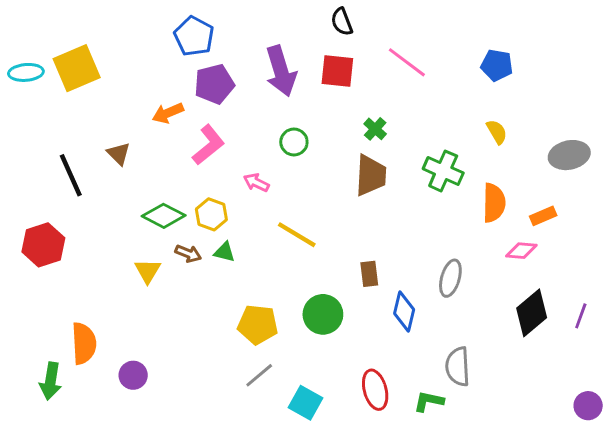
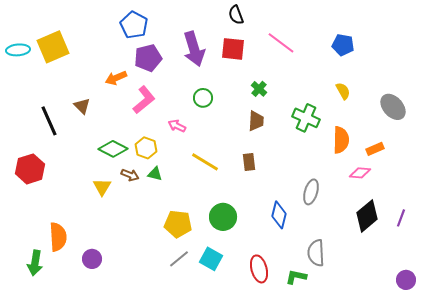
gray ellipse: (569, 155) -> (393, 107), turned 60
brown trapezoid: (371, 175) -> (256, 121), size x0.7
brown rectangle: (369, 274) -> (249, 162), moved
cyan square: (306, 403) -> (211, 259), moved

